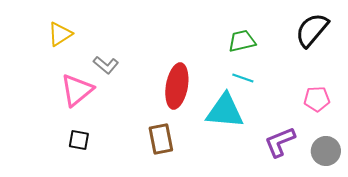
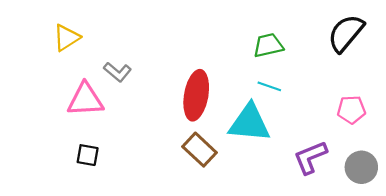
pink triangle: (77, 90) -> (85, 100), turned 36
brown rectangle: (161, 139) -> (200, 150), moved, turned -36

